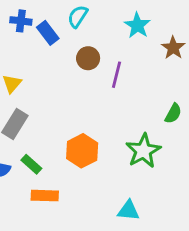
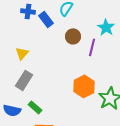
cyan star: (137, 25) -> (106, 27), moved
orange hexagon: (82, 151) -> (84, 86), moved

